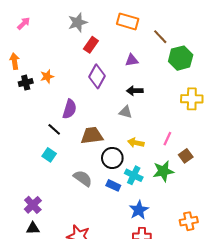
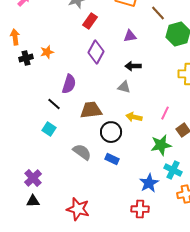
cyan cross: (134, 175) -> (173, 170), moved
blue star: (139, 210) -> (149, 183), moved

